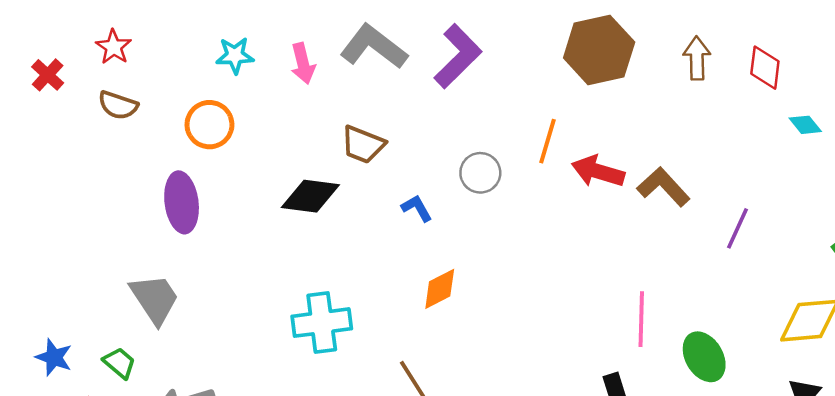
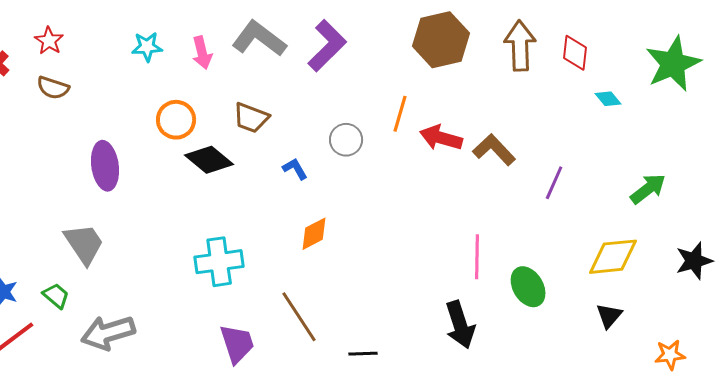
brown arrow: (697, 58) -> (520, 46), size x1.4
orange circle: (209, 125) -> (176, 120), moved
black diamond: (310, 196) -> (209, 160), turned 33

